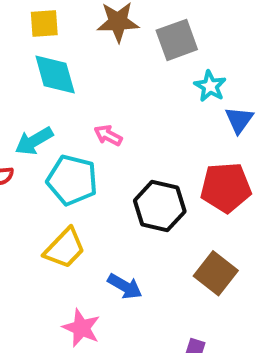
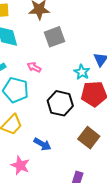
gray square: (177, 40) -> (54, 37), moved
cyan star: (210, 86) -> (82, 72), moved

